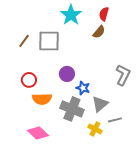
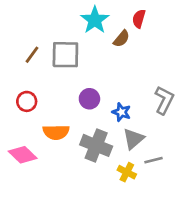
brown semicircle: (99, 32) -> (121, 39), moved
red circle: (29, 80) -> (27, 101), moved
blue star: (83, 88) -> (121, 112), moved
pink diamond: (38, 133) -> (23, 155), moved

